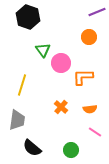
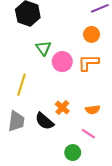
orange L-shape: (83, 77) -> (88, 63), moved
pink line: (95, 132) -> (88, 134), moved
black semicircle: (32, 148) -> (44, 121), moved

